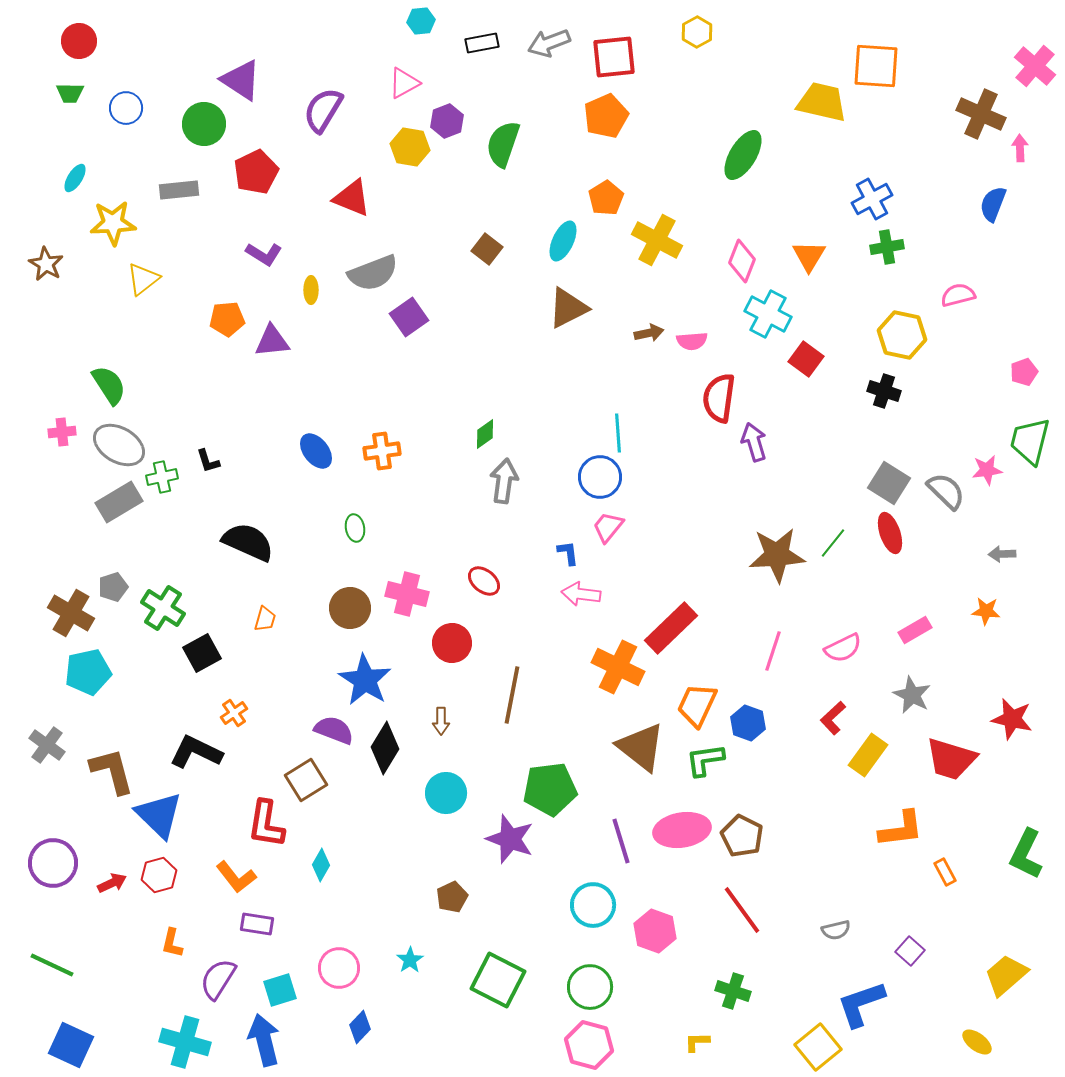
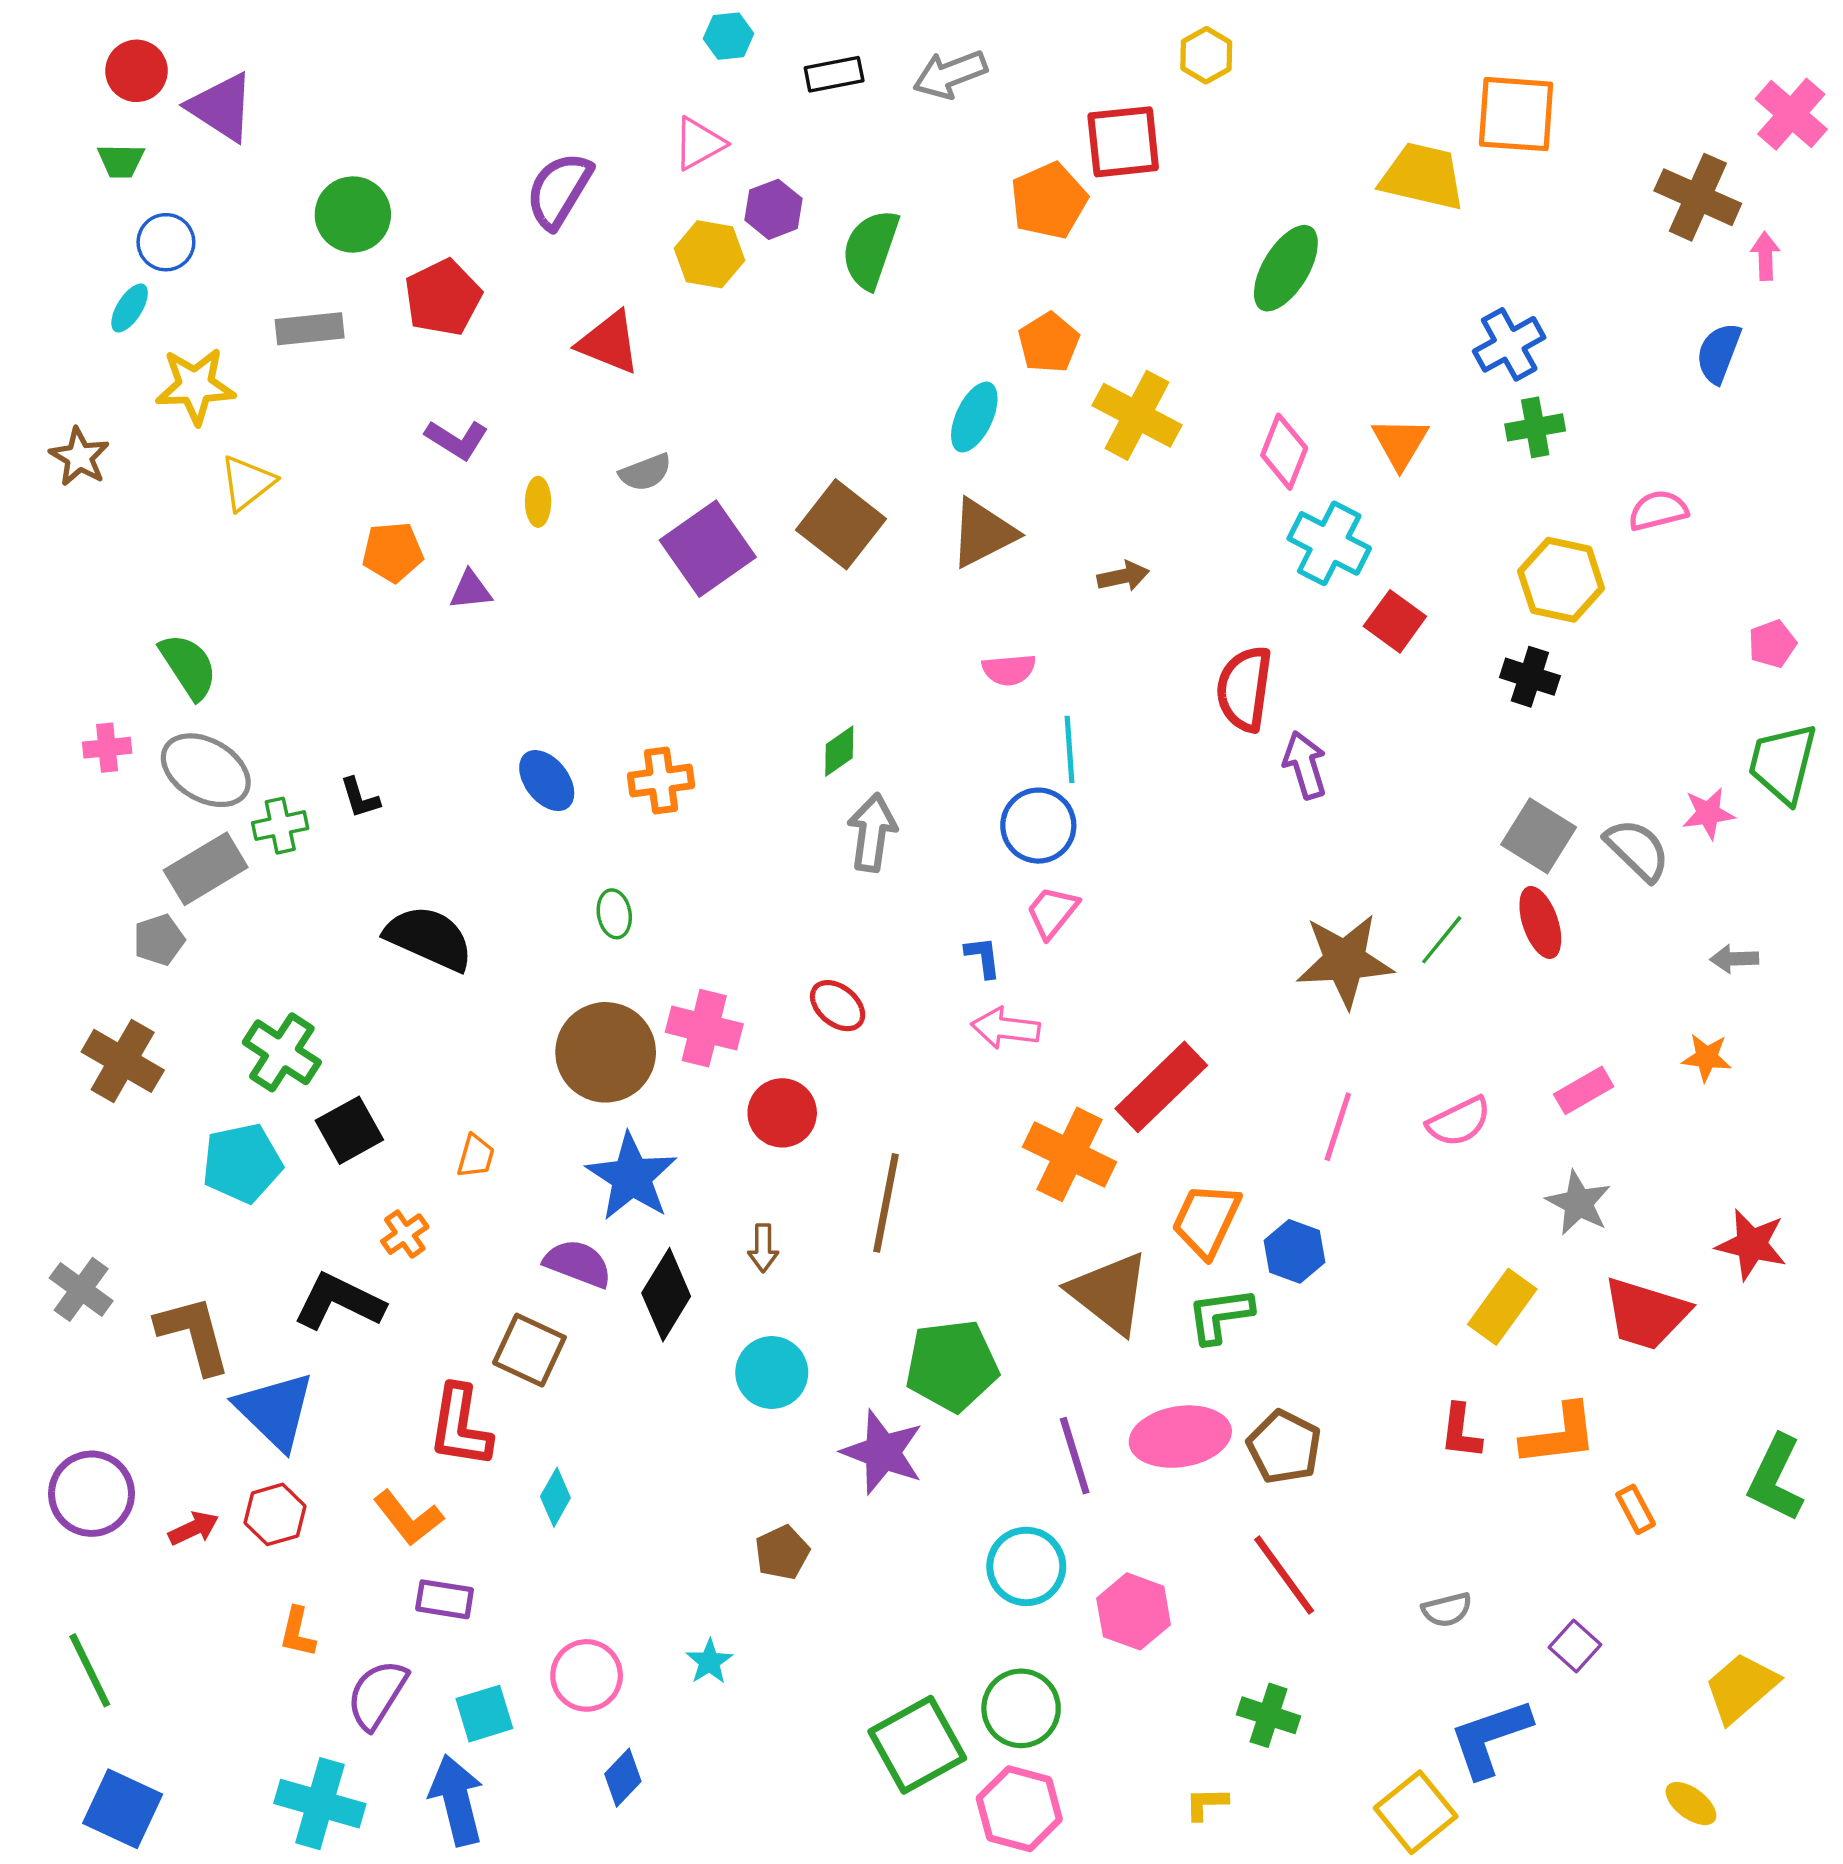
red square: (614, 57) -> (1123, 142), moved
purple triangle: (241, 80) -> (221, 107), moved
blue circle: (126, 108) -> (166, 242), moved
brown square: (487, 249) -> (841, 524), moved, size x1.6
gray semicircle: (373, 273) -> (645, 472), size x0.6
purple square: (409, 317) -> (708, 549), size x1.4
purple triangle: (272, 341) -> (471, 590), size x0.7
pink semicircle: (692, 341) -> (1009, 670), moved
gray pentagon: (113, 587) -> (159, 940), moved
brown circle: (350, 608) -> (606, 1052), size x1.4
orange trapezoid: (265, 619) -> (476, 1156), moved
cyan pentagon: (88, 672) -> (242, 1163), moved
red L-shape: (833, 718) -> (1461, 1431), moved, turned -40
brown square: (306, 780) -> (529, 1350), turned -33
green line: (52, 965) -> (90, 1670), turned 39
green square: (498, 980) -> (917, 1745), moved, turned 34

